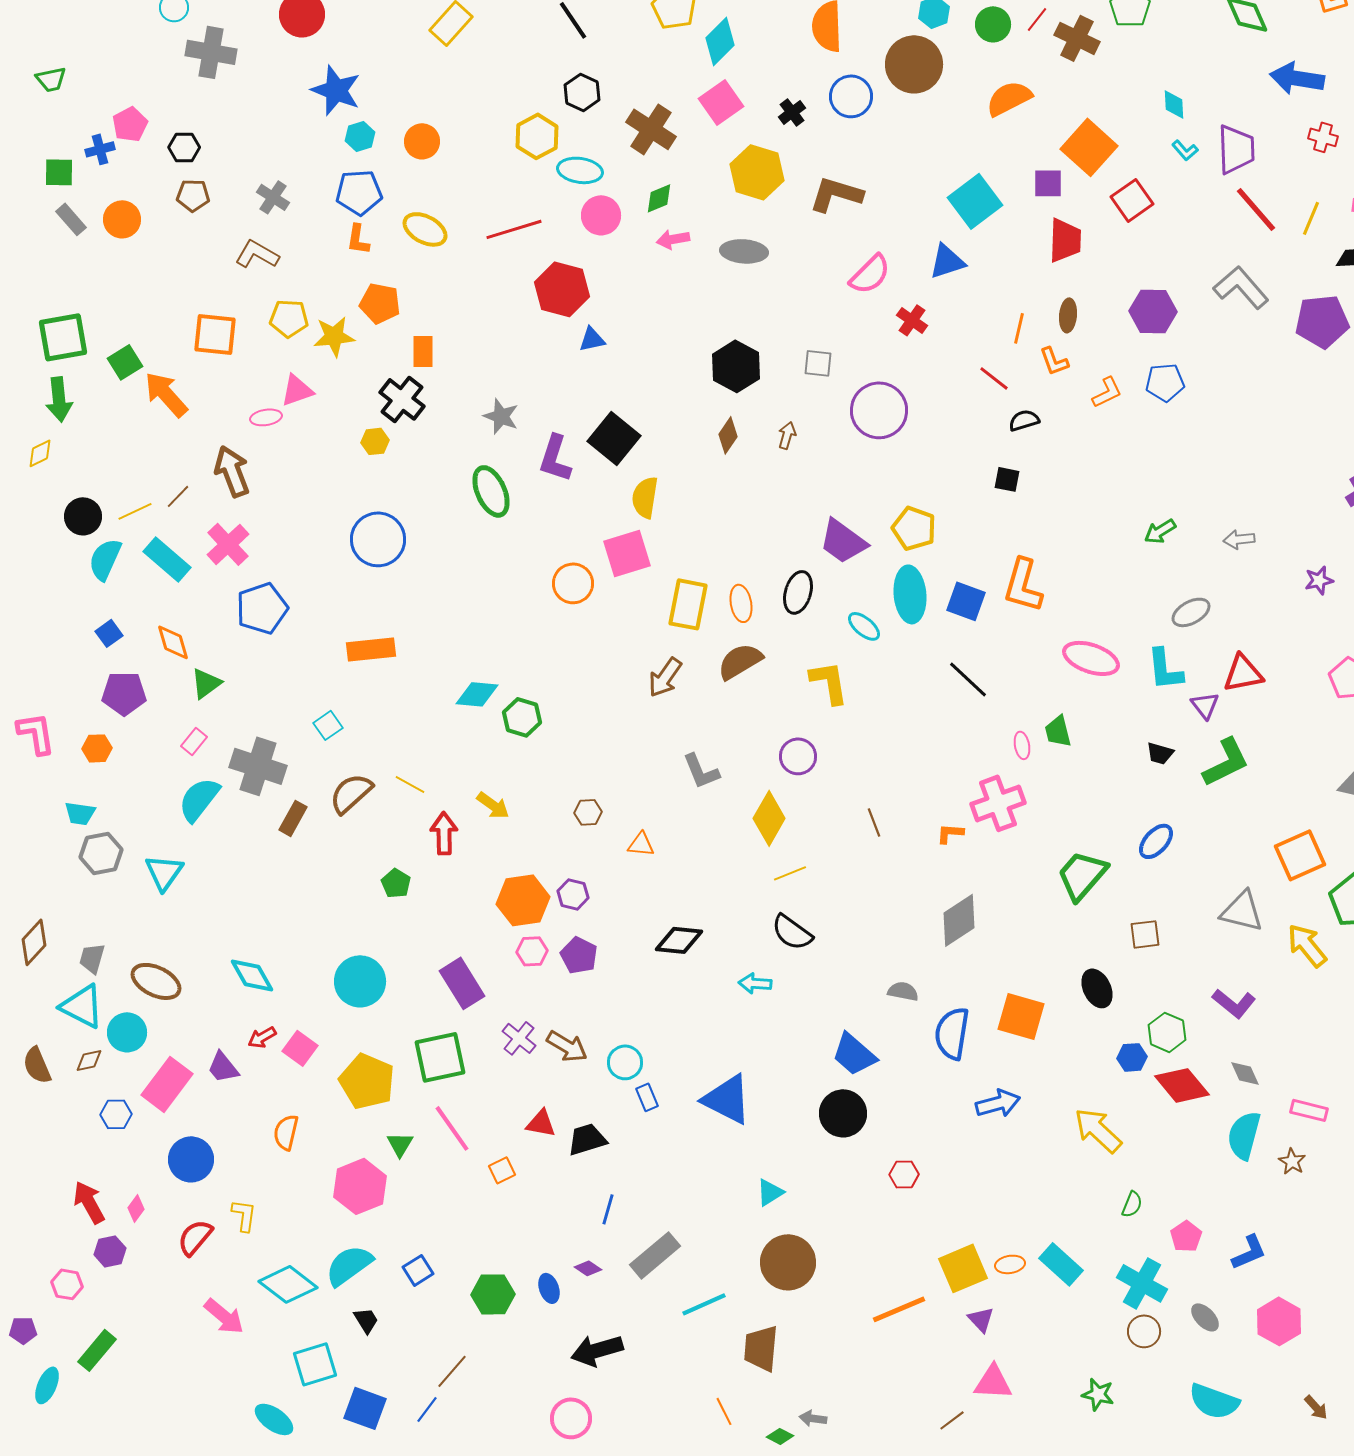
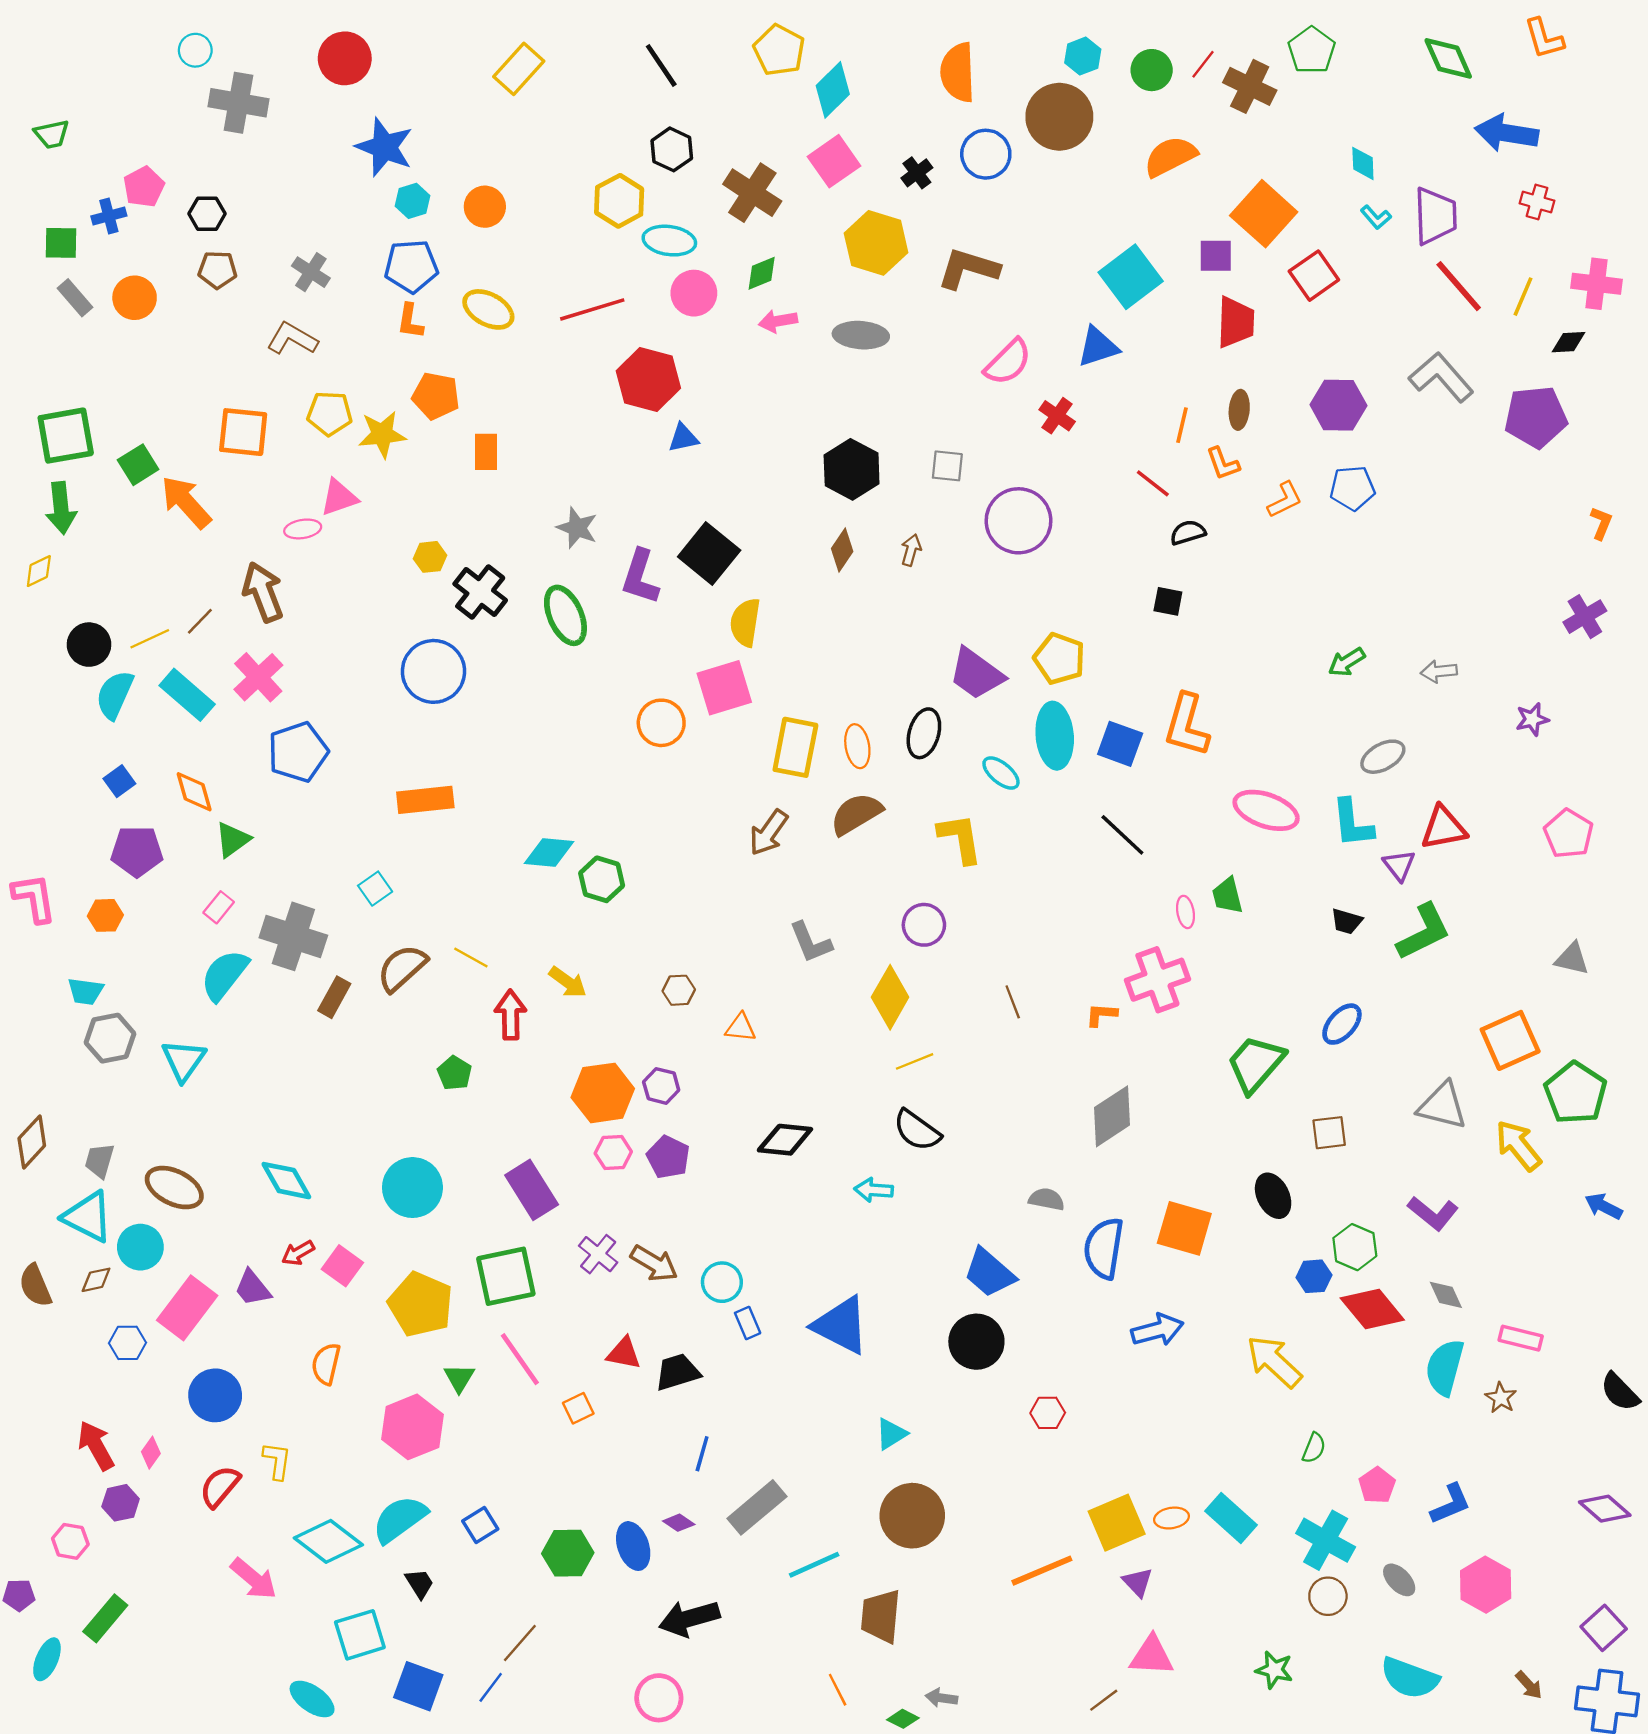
black cross: (402, 399) -> (480, 592), moved
blue ellipse: (549, 1288) -> (633, 1546), size x1.4

